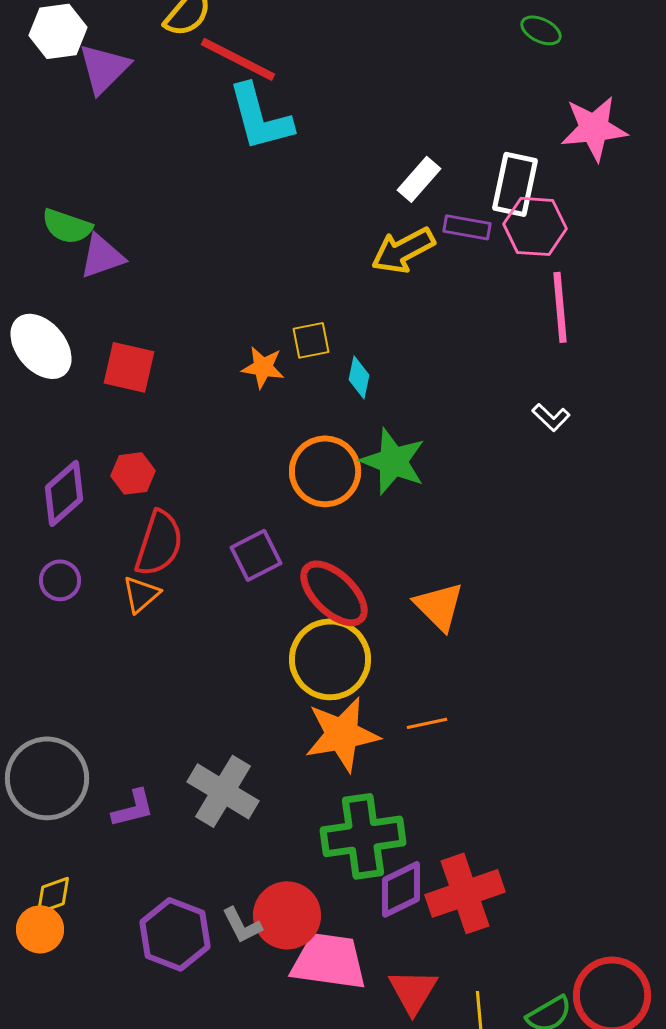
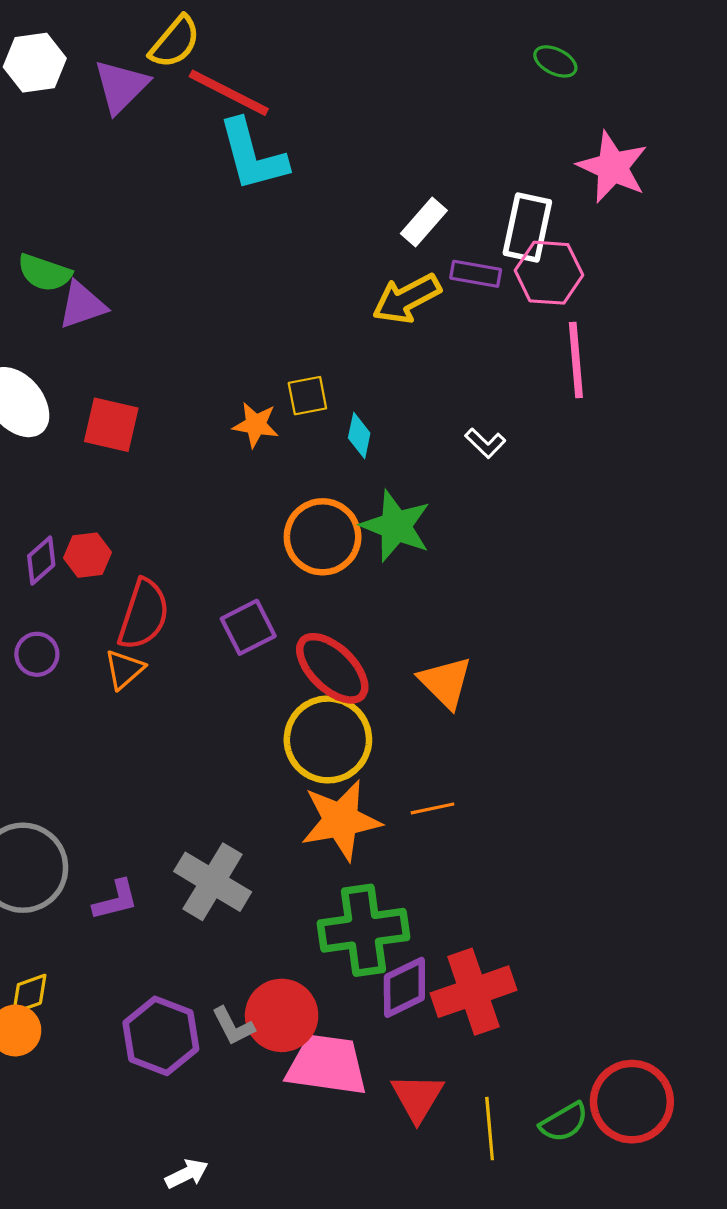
purple triangle: (104, 68) -> (121, 86), moved
pink star: (594, 128) -> (612, 167), turned 30
white L-shape: (551, 417) -> (485, 443), moved
red hexagon: (133, 473) -> (88, 555), moved
purple diamond: (64, 493) -> (41, 561), size x0.7

